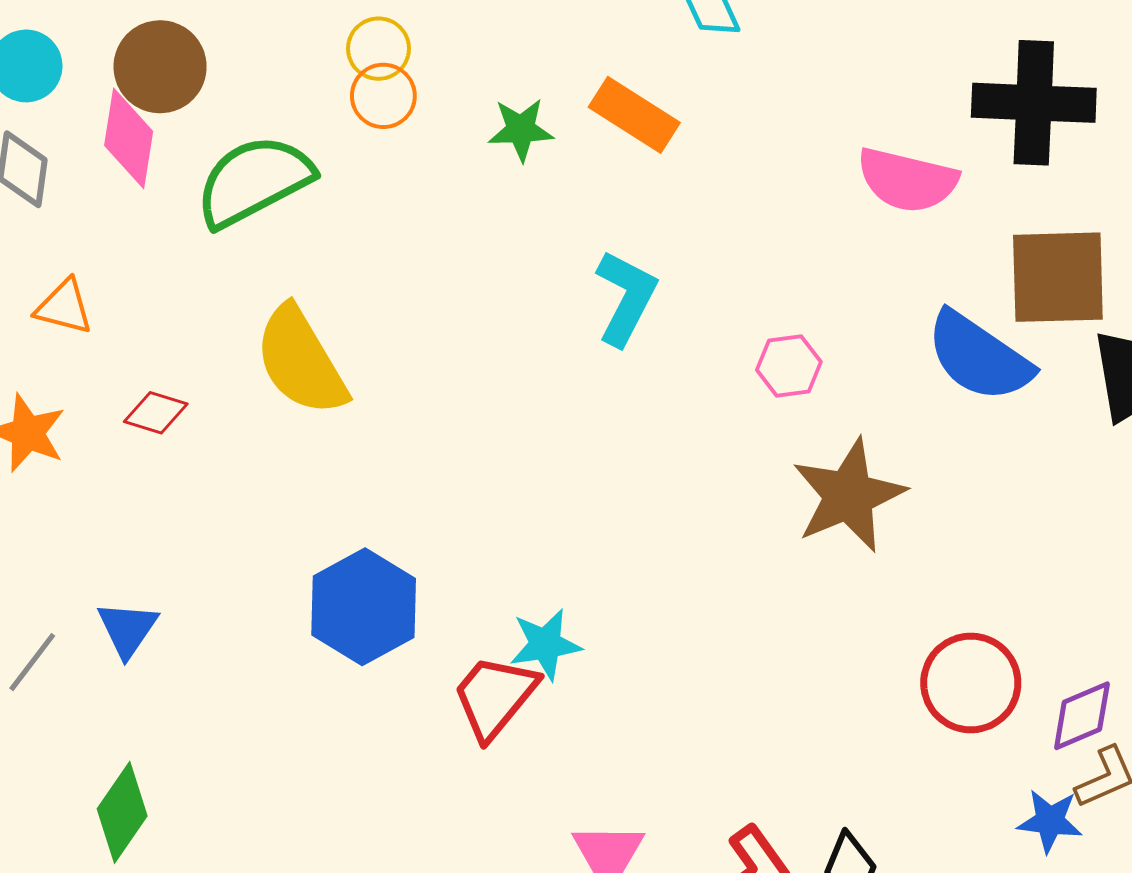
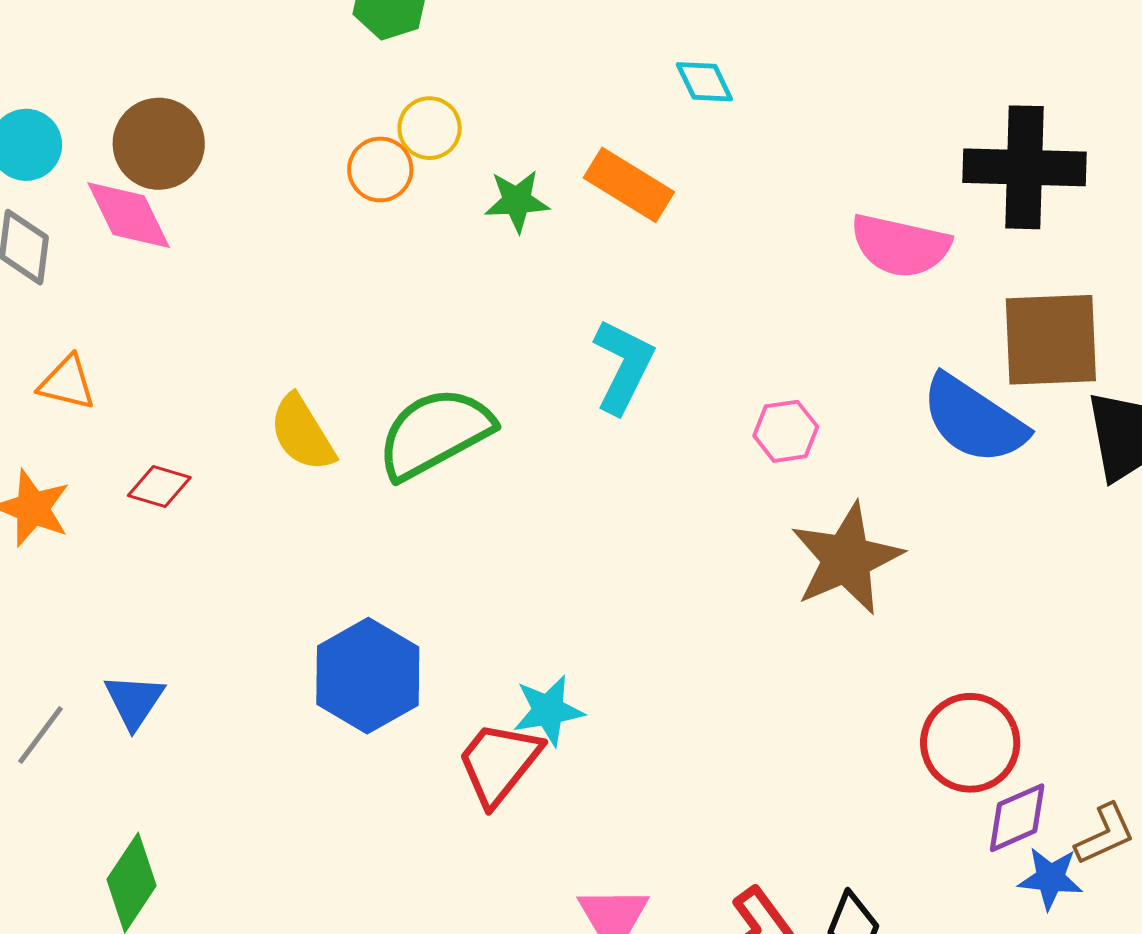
yellow circle: (378, 49) -> (430, 128), moved
pink diamond: (129, 138) -> (129, 215), turned -34
green semicircle: (254, 181) -> (435, 433), moved
yellow semicircle: (301, 361) -> (302, 433), size x0.7
purple diamond: (1082, 716) -> (1017, 818), moved

